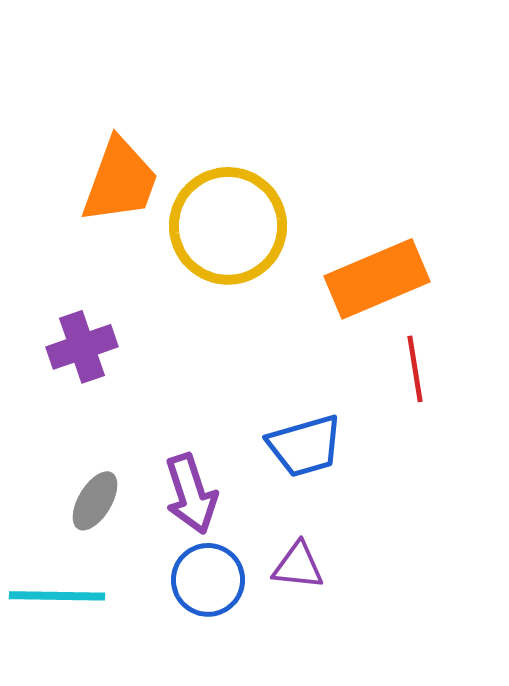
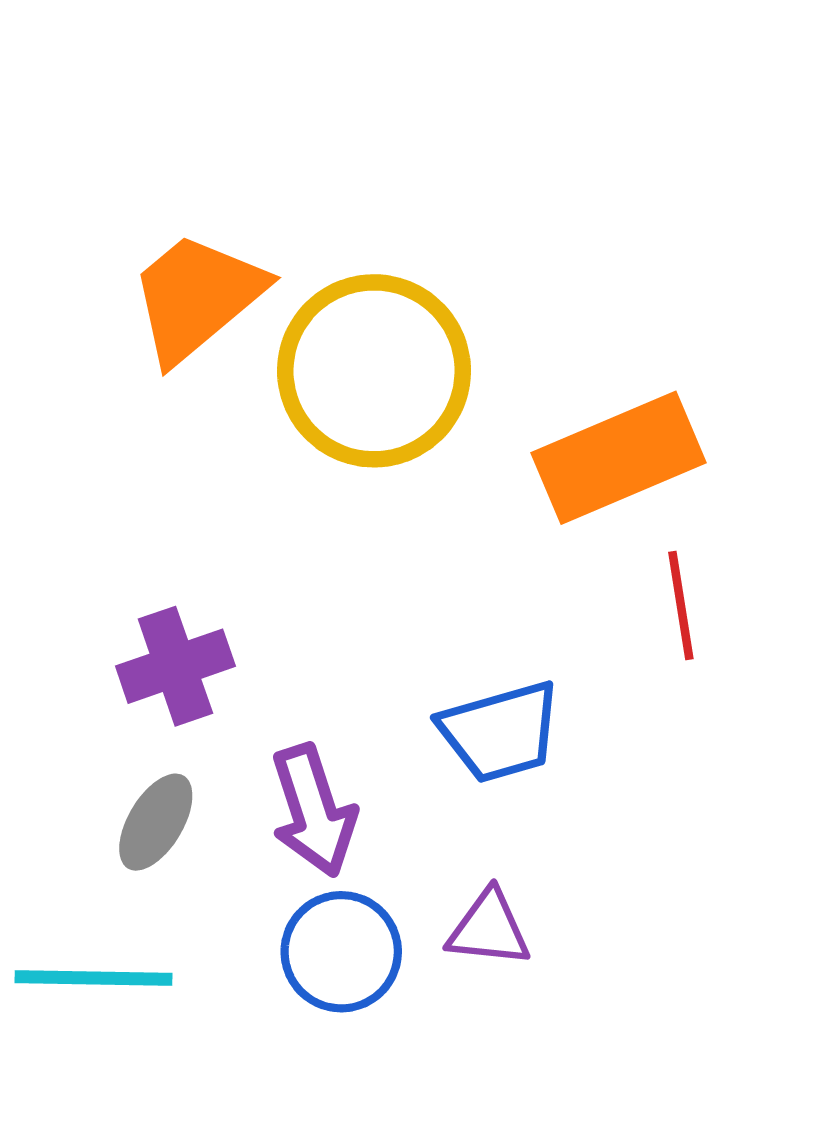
orange trapezoid: (120, 181) -> (197, 297), turned -150
purple cross: (82, 347) -> (175, 666), moved

